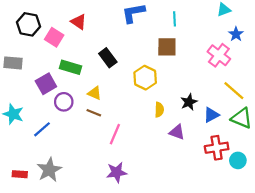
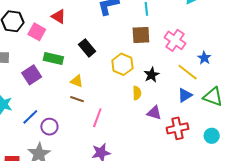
blue star: (236, 34) -> (204, 58), moved
pink cross: (219, 55) -> (175, 40), moved
yellow line: (234, 91) -> (188, 72), moved
purple circle: (64, 102) -> (49, 127), moved
black star: (189, 102) -> (152, 75), moved
red cross: (217, 148) -> (178, 128), moved

